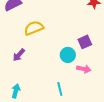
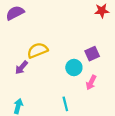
yellow semicircle: (34, 28) -> (37, 50), moved
pink arrow: (84, 69) -> (91, 83), turned 104

